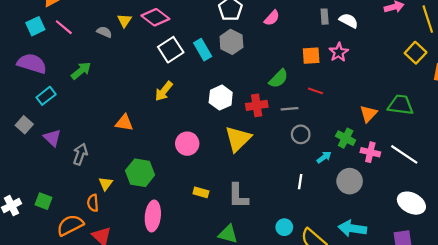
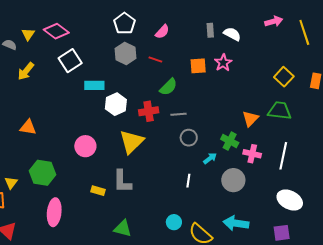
cyan rectangle: (203, 50) -> (94, 85), moved, turned -60
yellow square: (416, 53) -> (284, 77), moved
yellow arrow: (164, 91) -> (26, 71), moved
red line: (315, 91) -> (155, 59), moved
white line: (404, 154) -> (283, 156), turned 68
gray L-shape: (238, 196) -> (122, 181), moved

